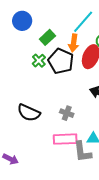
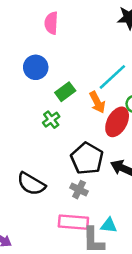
orange arrow: (74, 43) -> (97, 102), turned -42
black pentagon: (61, 61) -> (87, 159), moved

